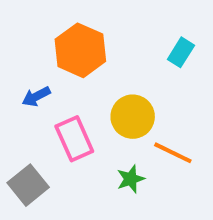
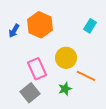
blue arrow: (36, 97) -> (14, 31), moved, turned -32
gray square: (28, 185) -> (30, 93), moved

